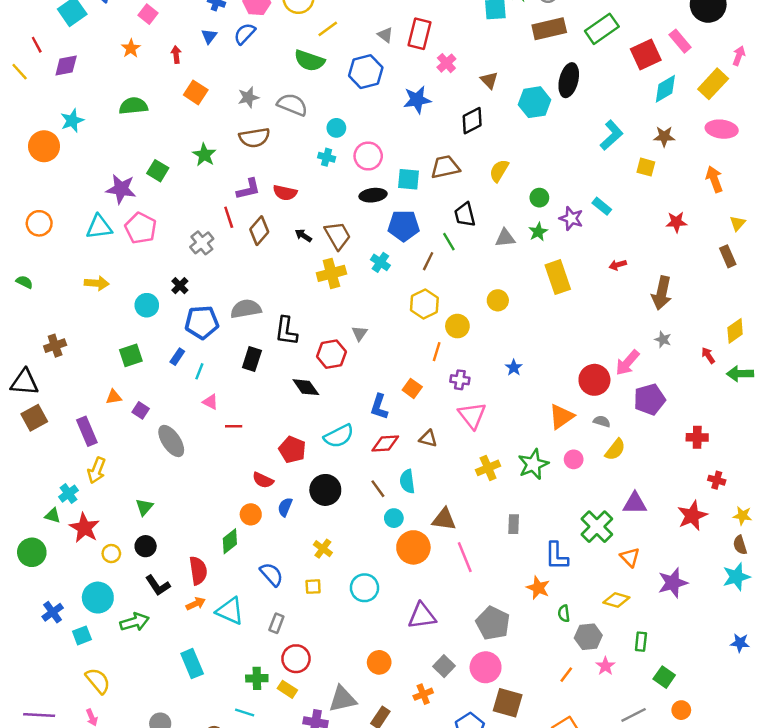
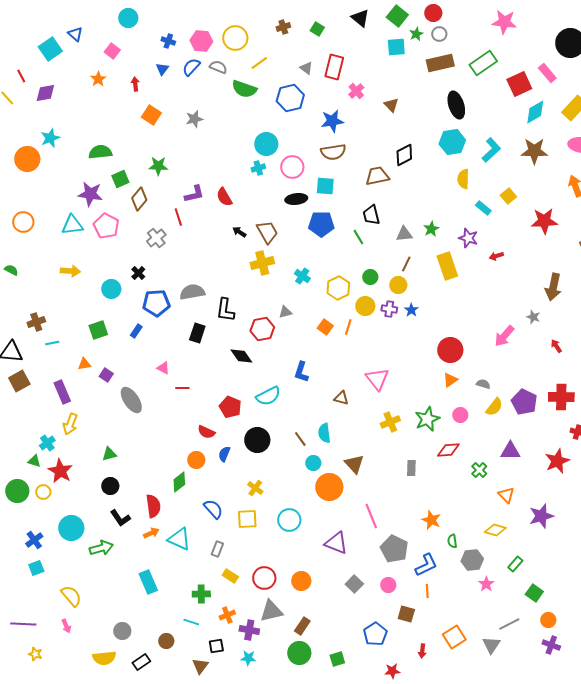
black ellipse: (569, 80) -> (456, 105), turned -32
cyan hexagon: (534, 102) -> (452, 142), moved
gray semicircle: (292, 105) -> (218, 67), moved, size x0.7
green semicircle: (133, 106) -> (100, 152), moved
black diamond: (472, 121) -> (404, 155), moved
cyan circle: (336, 128) -> (266, 144), size x1.5
brown star: (664, 136) -> (534, 151), size x1.5
brown semicircle: (254, 138) -> (333, 152), moved
green star: (204, 155) -> (158, 166), turned -30
cyan cross: (327, 157) -> (258, 168), turned -32
brown trapezoid: (445, 167) -> (377, 176), moved
yellow square: (646, 167) -> (508, 196), moved, turned 35
green square: (158, 171) -> (120, 179), turned 36
yellow semicircle: (499, 171) -> (463, 179), moved, turned -30
red semicircle: (285, 193) -> (224, 197), turned 48
green circle: (539, 198) -> (370, 277), moved
purple star: (571, 218) -> (468, 238), moved
red star: (676, 222) -> (544, 221), size x1.5
brown diamond: (259, 231) -> (139, 199), moved
brown line: (428, 261) -> (406, 264), moved
cyan cross: (380, 262) -> (302, 276), moved
brown arrow: (662, 293) -> (553, 287), moved
gray triangle: (360, 333) -> (285, 312), turned 40
red arrow: (708, 355) -> (556, 346), moved
blue star: (514, 368) -> (411, 310), moved
cyan line: (199, 371) -> (52, 343), moved, turned 56
purple cross: (460, 380) -> (389, 309), moved
red circle: (594, 380) -> (450, 350), moved
orange square: (412, 388) -> (325, 327), moved
purple pentagon: (649, 399) -> (524, 402), moved, turned -30
orange triangle: (561, 417) -> (450, 380), size x0.7
red cross: (697, 437) -> (561, 397), size x1.4
red diamond: (385, 443) -> (448, 450), moved
green triangle: (144, 507) -> (109, 454), turned 35
brown triangle: (444, 519) -> (354, 464), turned 40
green cross: (597, 527) -> (479, 470), size x0.6
yellow circle: (111, 554) -> (43, 492), moved
blue L-shape: (557, 556) -> (426, 565), moved, turned -115
pink line: (465, 557) -> (371, 516), moved
yellow square: (313, 587) -> (247, 519), size x1.5
purple triangle: (422, 616) -> (336, 543), turned 30
cyan square: (82, 635) -> (36, 568), moved
green rectangle: (641, 642) -> (515, 564), turned 35
red circle: (296, 659) -> (264, 578), moved
pink circle: (486, 667) -> (388, 585), size x0.6
orange line: (566, 675) -> (427, 591), moved, turned -40
yellow rectangle: (287, 689) -> (230, 576), moved
orange cross: (423, 694) -> (227, 615), moved
brown square: (508, 703) -> (406, 614), size x0.7

